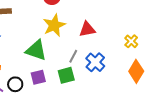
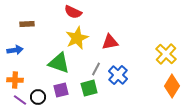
yellow cross: (131, 41) -> (166, 54), moved, size x1.5
orange diamond: (136, 71) -> (172, 86), moved

